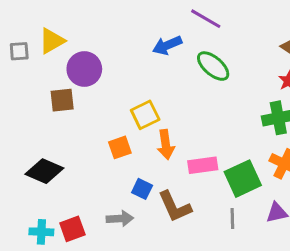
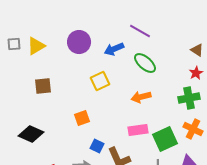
gray square: (19, 51) -> (14, 44), moved
purple circle: (84, 69) -> (79, 42), moved
yellow square: (145, 115) -> (100, 81), moved
orange arrow: (166, 145) -> (141, 97), moved, turned 84

